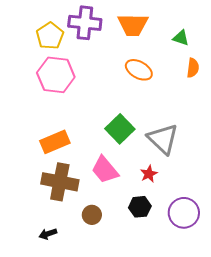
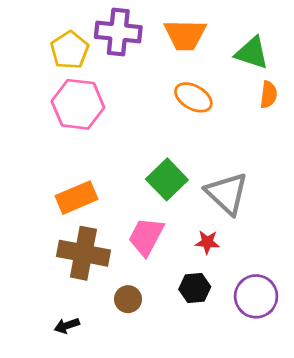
green triangle: (181, 38) -> (252, 53), size x1.5
pink trapezoid: (105, 170) -> (146, 237), turned 68
red star: (149, 174) -> (207, 242), turned 30

